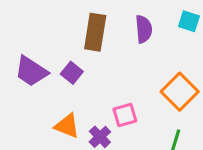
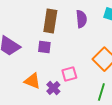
purple square: (72, 73) -> (44, 47), moved, turned -32

